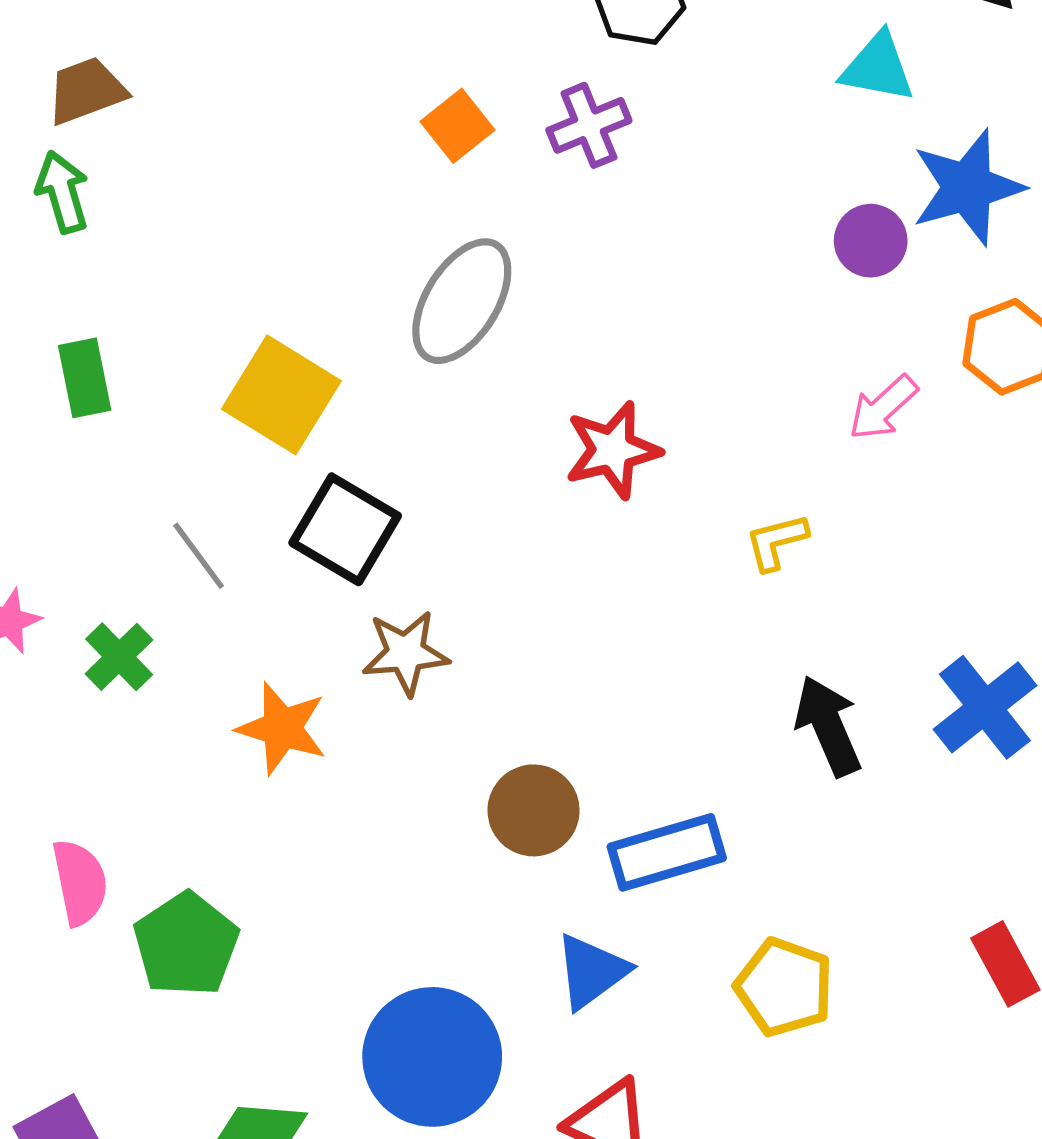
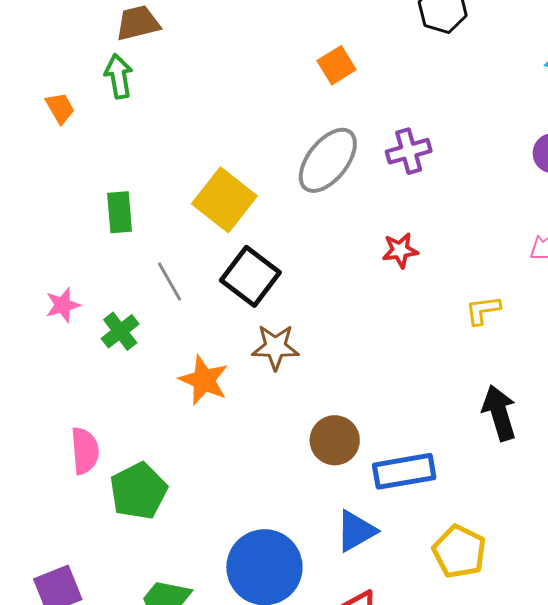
purple cross: (589, 125) -> (409, 151), moved
green rectangle: (85, 378) -> (120, 212), moved
red star: (613, 450) -> (400, 250), size x0.7

